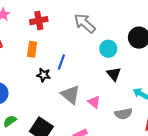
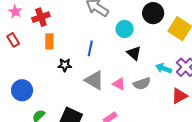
red cross: (39, 21) -> (41, 17), moved
blue line: (61, 62) -> (90, 48), moved
gray semicircle: (123, 114) -> (142, 84), moved

